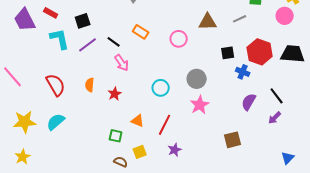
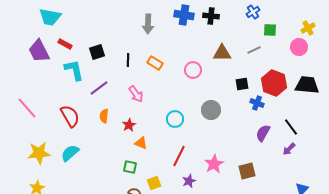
black line: (114, 42) -> (128, 60), moved, turned 56
purple line: (88, 45) -> (99, 88), moved
pink star: (200, 105) -> (214, 164), moved
orange triangle: (138, 121) -> (141, 143), moved

